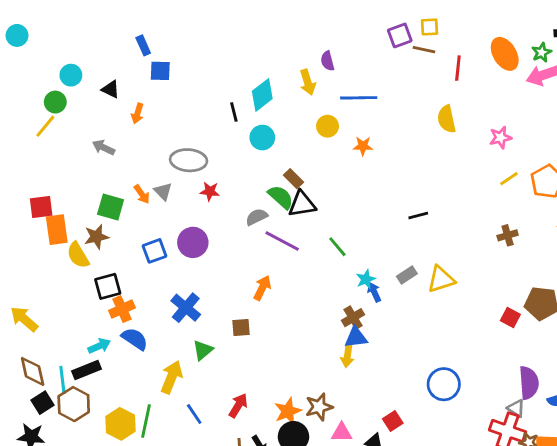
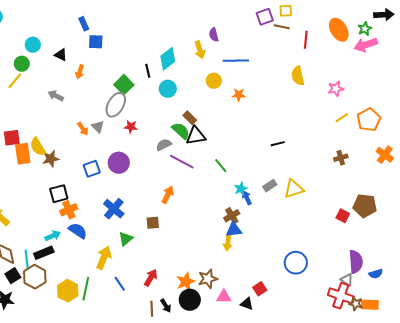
gray ellipse: (189, 160) -> (116, 105), turned -65
green square: (111, 207) -> (124, 85), moved, turned 30
yellow semicircle: (78, 255) -> (38, 147), moved

